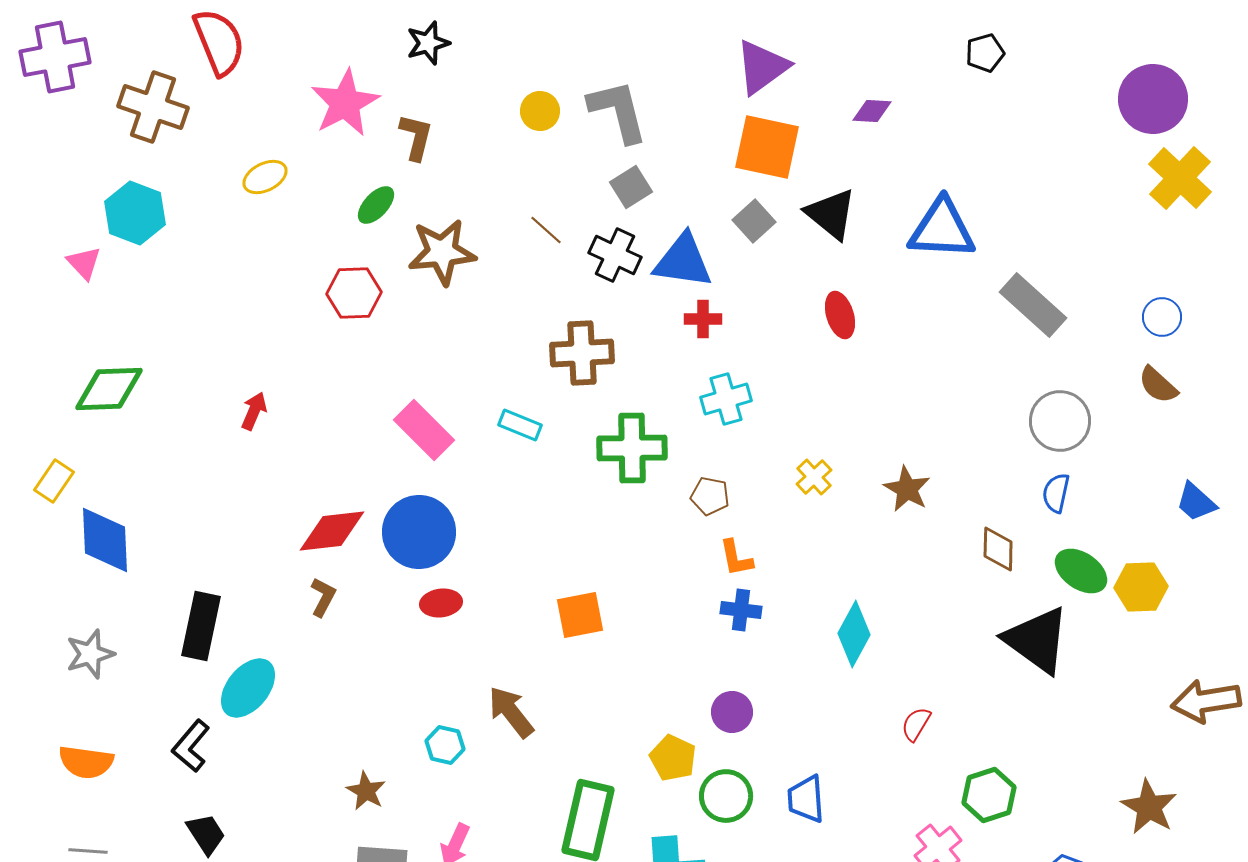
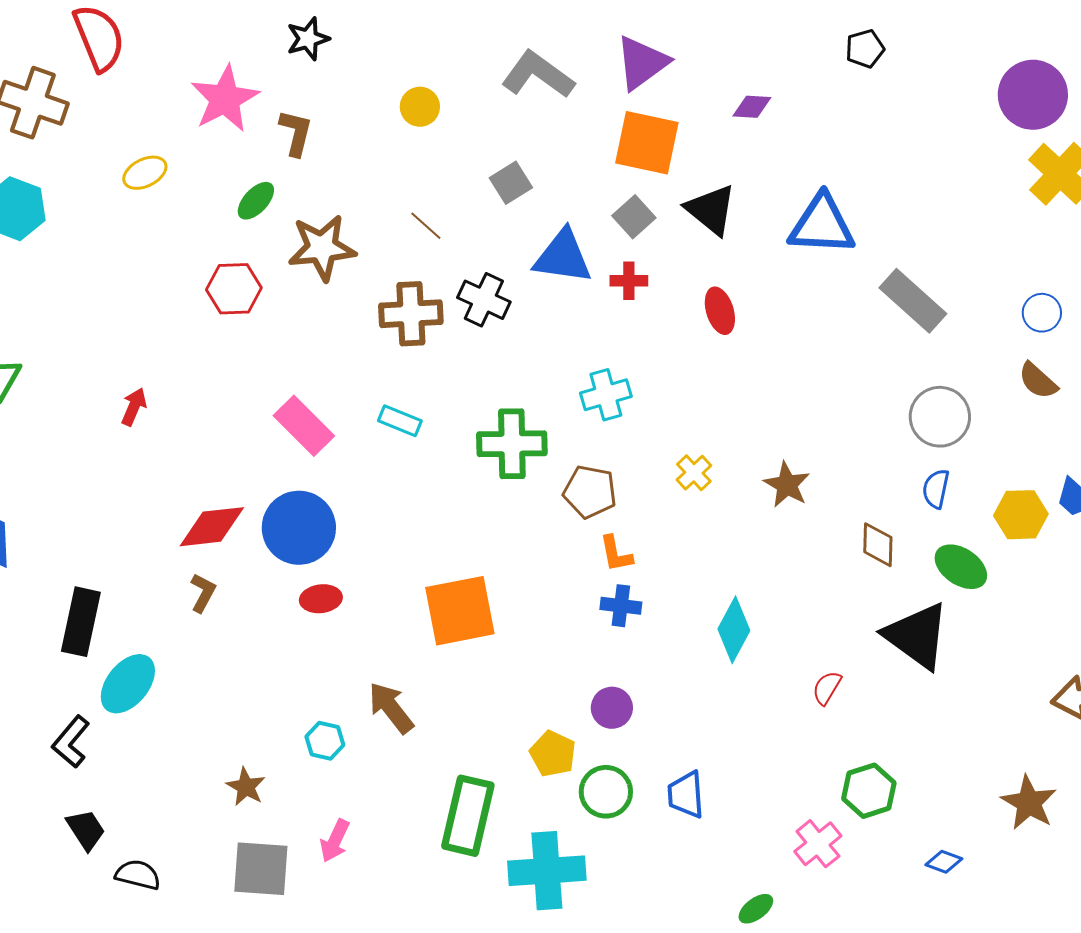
gray L-shape: (618, 111) -> (538, 75), moved, turned -40
black cross: (615, 255) -> (484, 300), moved
red cross: (703, 319) -> (629, 281), moved
brown cross: (582, 353) -> (411, 314), moved
brown pentagon: (710, 496) -> (590, 492), size x1.4
yellow hexagon: (1141, 587) -> (1021, 515), moved
orange square: (580, 615) -> (460, 611), size x1.5
red semicircle: (916, 724) -> (827, 688), moved

